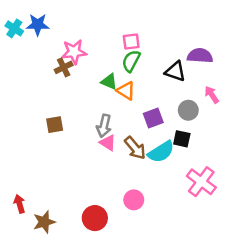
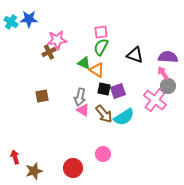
purple semicircle: (200, 56) -> (168, 57), moved
gray circle: (188, 110) -> (168, 86), moved
black square: (182, 139) -> (104, 89), moved
pink cross: (201, 182) -> (155, 100), moved

